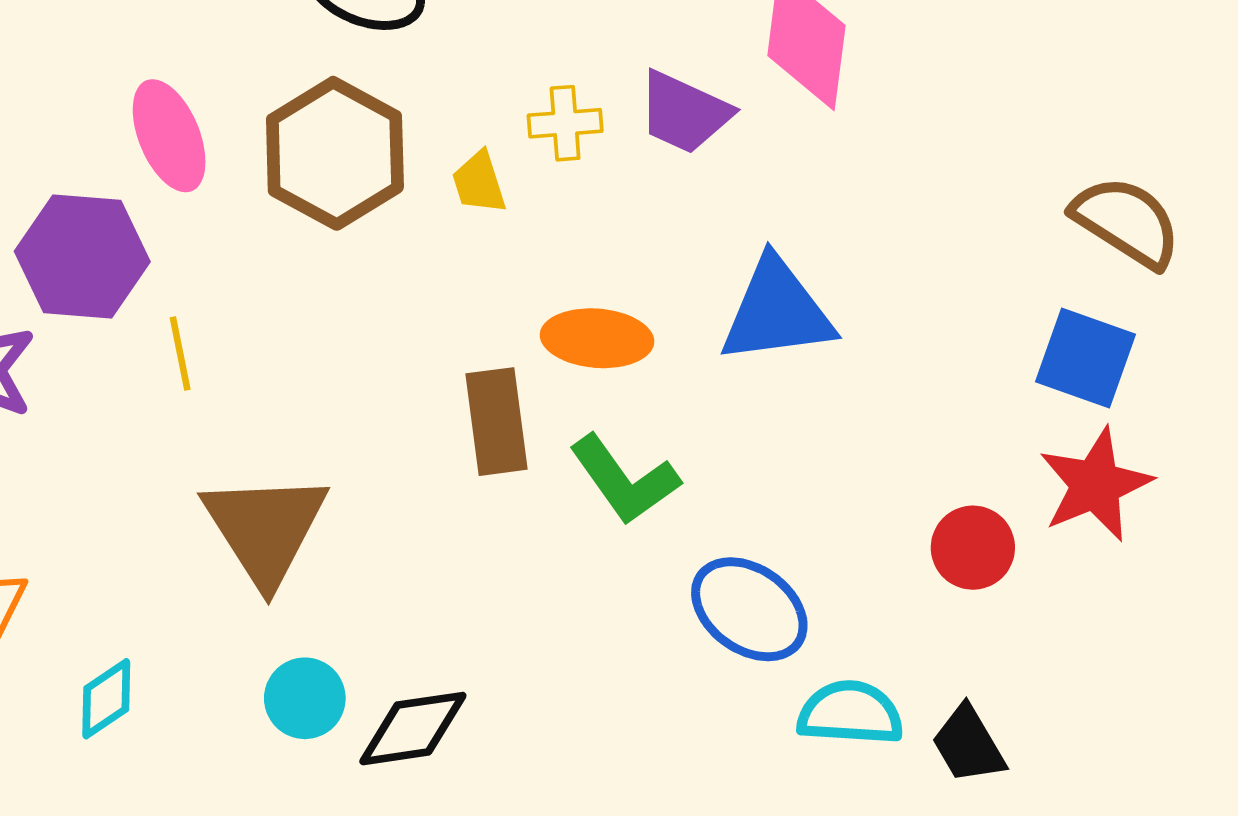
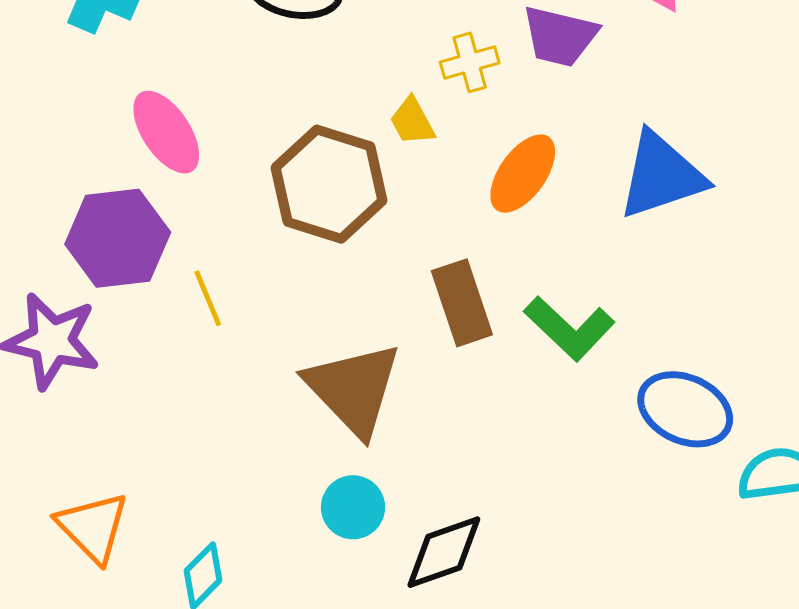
brown hexagon: (335, 153) -> (329, 184), moved
orange ellipse: (597, 338) -> (523, 174), moved, turned -48
brown triangle: (265, 529) -> (353, 389), moved
cyan circle: (305, 698) -> (353, 507), moved

